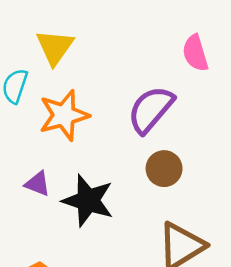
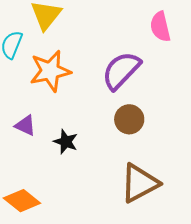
black star: (88, 201) -> (66, 142), size x0.6

